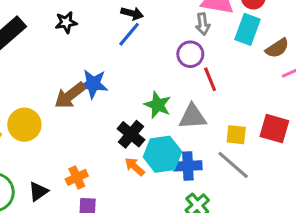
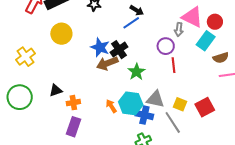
brown arrow: (70, 95) -> (107, 63), moved
gray triangle: (192, 117) -> (155, 99), moved
yellow circle: (24, 125) -> (61, 34), moved
red square: (274, 129) -> (205, 107), turned 30
black cross: (131, 134) -> (119, 50), moved
black triangle: (38, 191) -> (56, 90), moved

